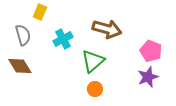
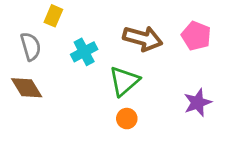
pink pentagon: (151, 51) -> (196, 36), moved

